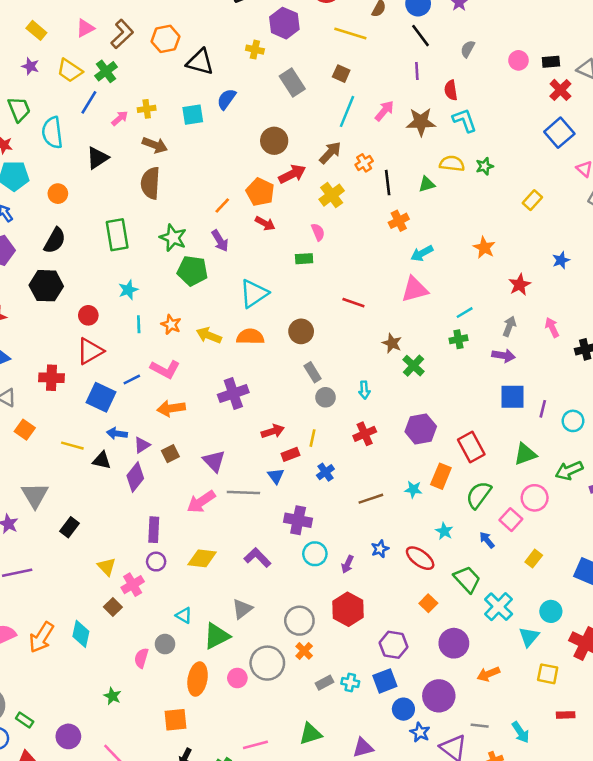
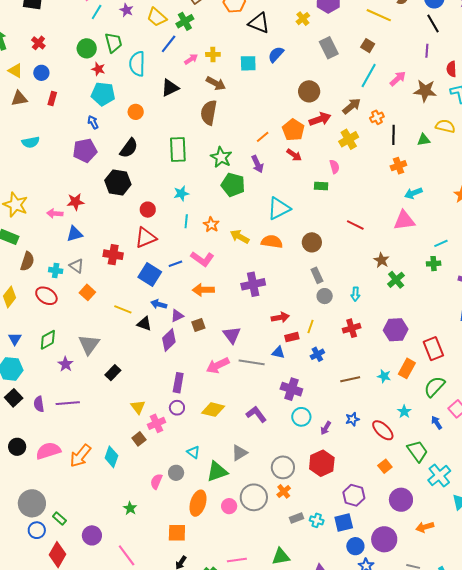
yellow cross: (255, 50) -> (303, 19), turned 32
blue triangle: (276, 476) -> (278, 353), turned -48

